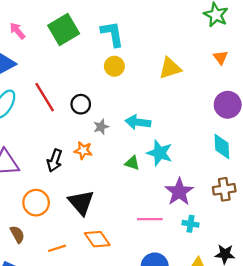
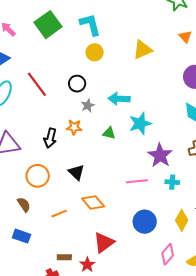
black circle: (81, 104) -> (77, 84), moved
cyan star: (160, 153) -> (140, 123), turned -30
green triangle: (132, 163) -> (109, 133), moved
black triangle: (81, 203) -> (76, 172), size x0.7

